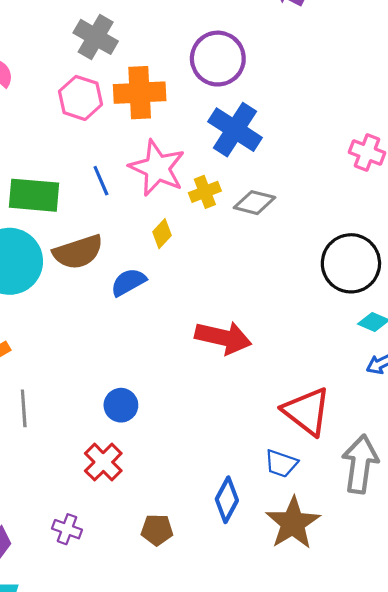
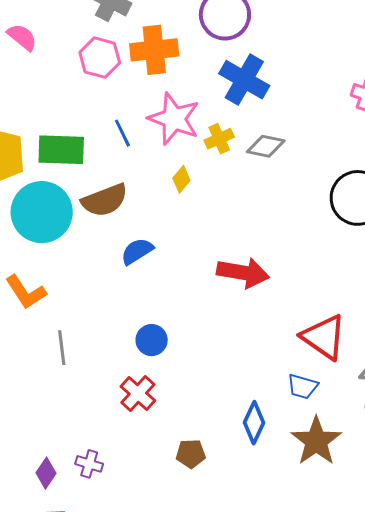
blue semicircle: (128, 282) -> (137, 251), moved
purple cross: (67, 529) -> (89, 464), moved

